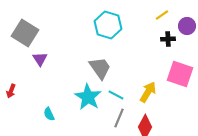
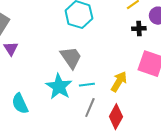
cyan line: (116, 95) -> (87, 85), turned -35
cyan semicircle: (49, 114) -> (20, 104), size x1.5

